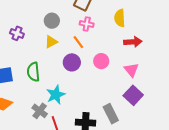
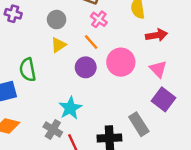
pink cross: (87, 24) -> (99, 19), turned 32
purple cross: (17, 33) -> (13, 14), moved
pink circle: (101, 61) -> (121, 62), size x1.5
green semicircle: (33, 72) -> (28, 70), moved

